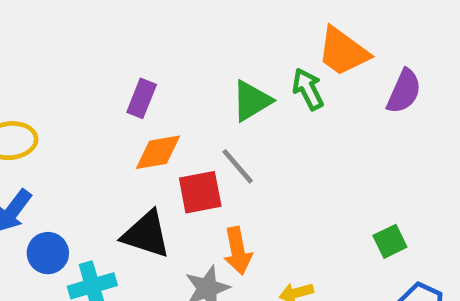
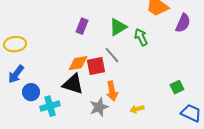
green arrow: (308, 89) -> (141, 37), moved
purple rectangle: (142, 98) -> (82, 26), moved
orange diamond: (158, 152) -> (78, 63), moved

